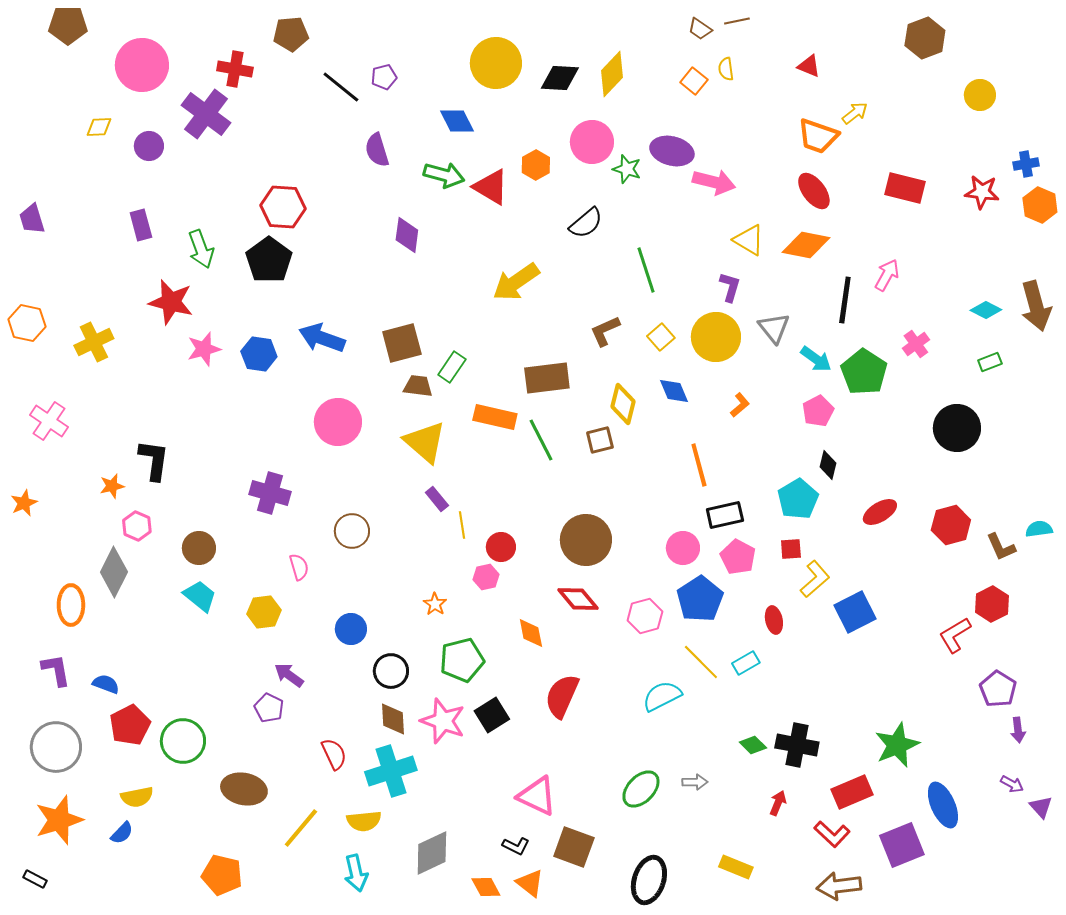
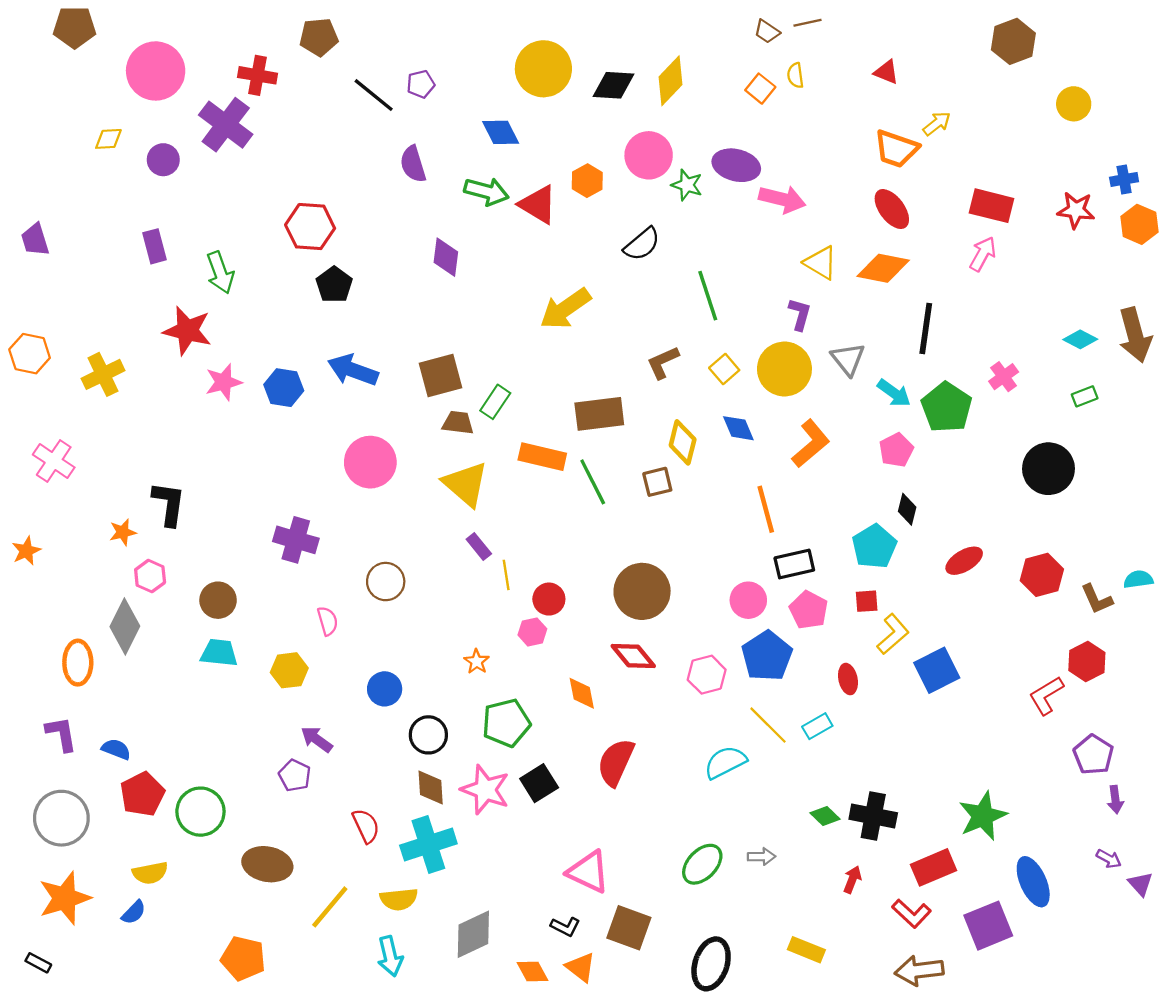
black pentagon: (269, 260) -> (334, 285), moved, size x0.7
pink arrow: (887, 275) -> (983, 254), moved
orange L-shape: (740, 405) -> (811, 443), size x1.8
cyan trapezoid: (200, 596) -> (219, 653), turned -33

